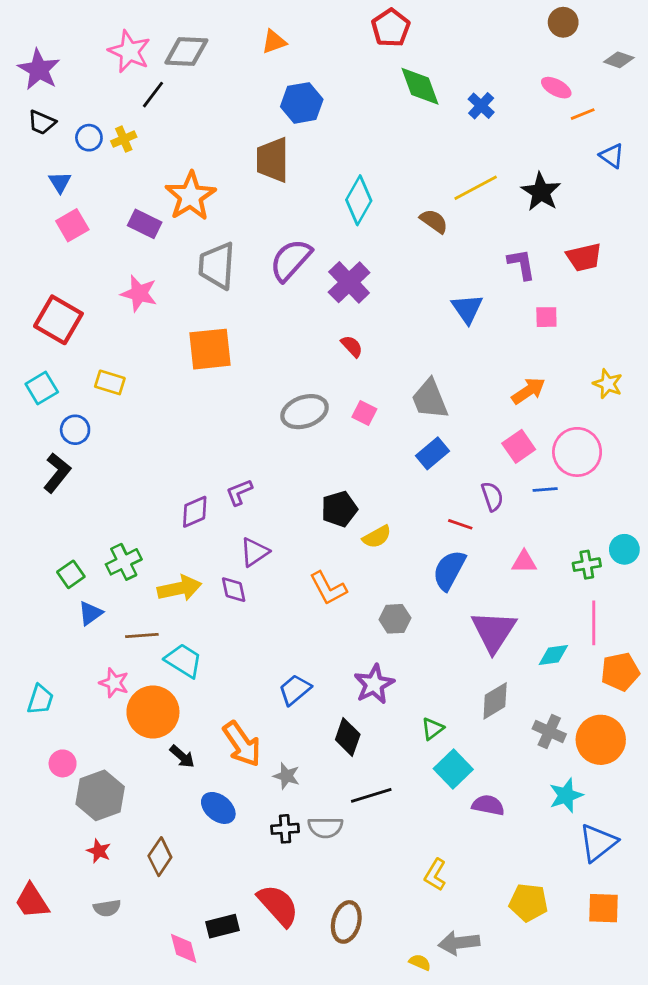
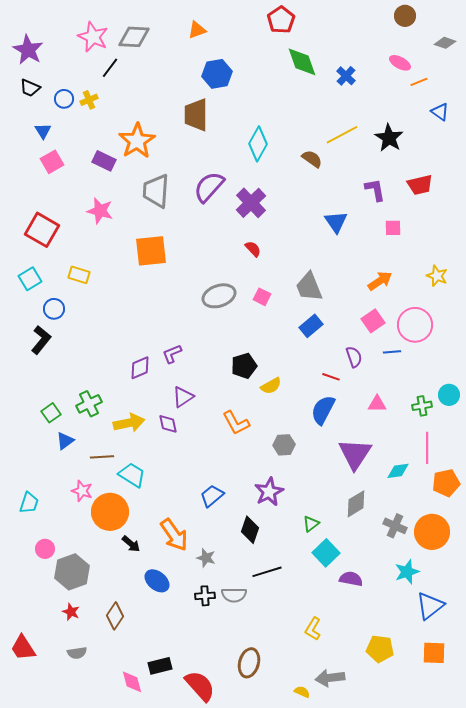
red semicircle: (278, 905) -> (200, 686), moved

